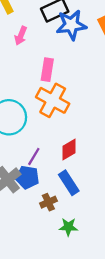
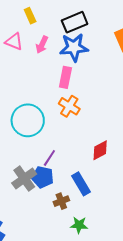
blue star: (71, 25) -> (74, 47), moved
orange cross: (53, 100) -> (69, 106), size x0.7
red diamond: (69, 149) -> (100, 150), moved

